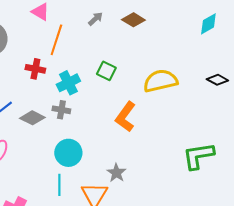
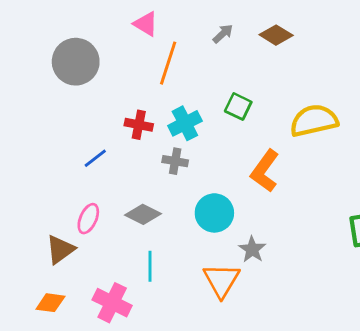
red cross: (35, 69) -> (139, 125), moved
gray diamond: (32, 118) -> (143, 214), moved
cyan circle: (68, 153) -> (214, 213), moved
cyan line: (59, 185) -> (150, 266), moved

